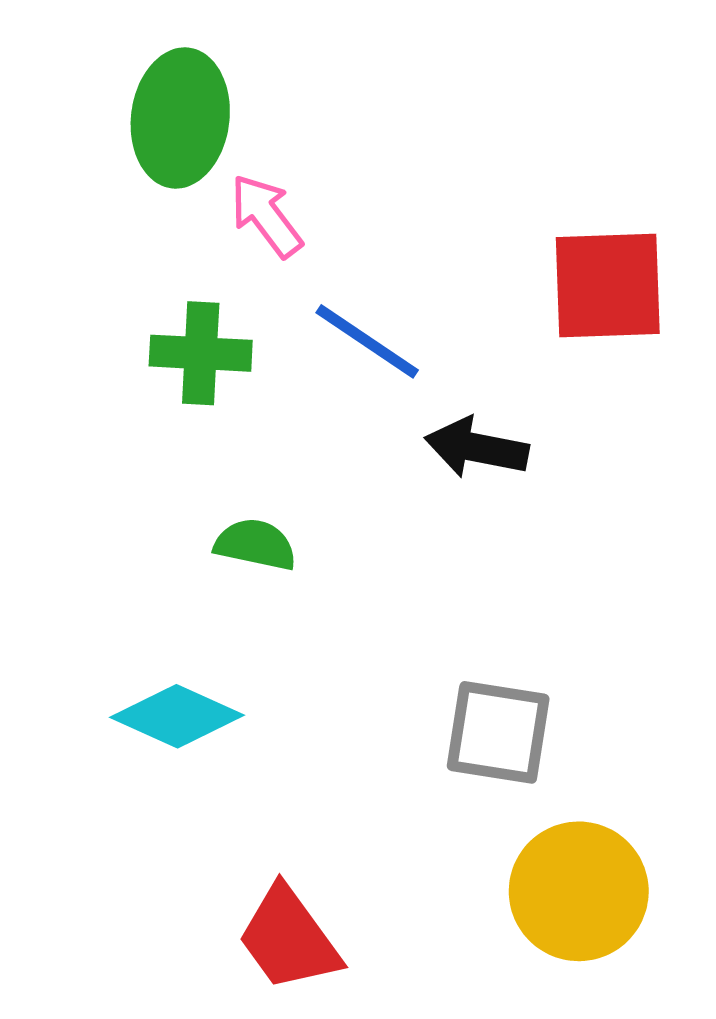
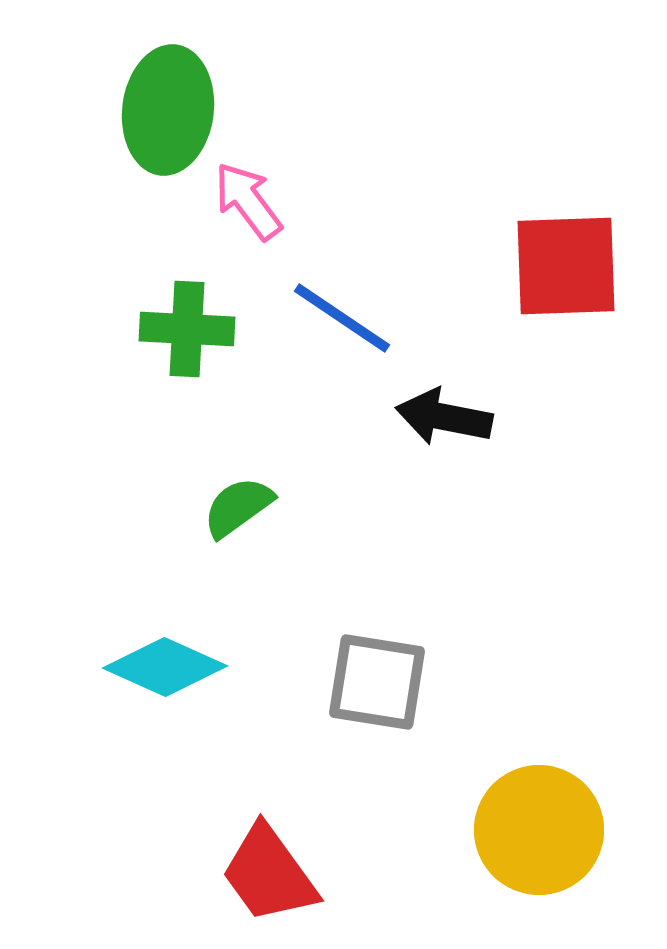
green semicircle: (255, 544) -> (238, 507), turned -48
gray square: (498, 732) -> (377, 682), moved

